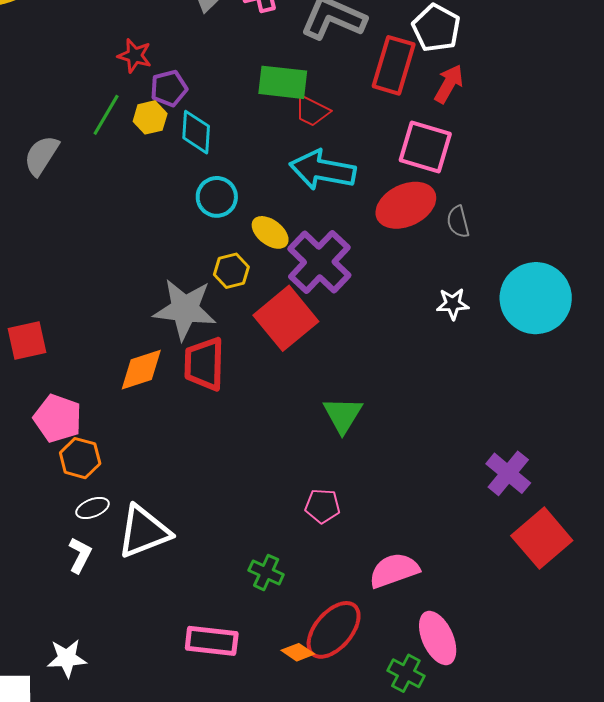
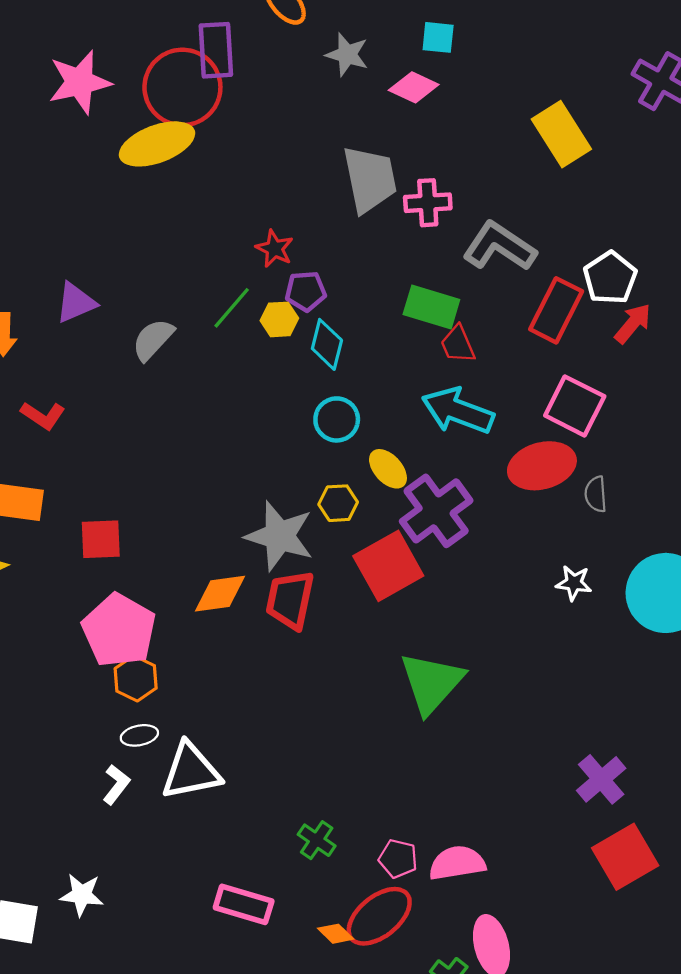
red arrow: (449, 84) -> (633, 323), moved
red trapezoid: (312, 111) -> (458, 344), turned 30
green triangle: (343, 415) -> (432, 683), size x1.5
pink pentagon: (58, 418) -> (119, 630), size x1.4
pink pentagon: (322, 506) -> (398, 859), moved

